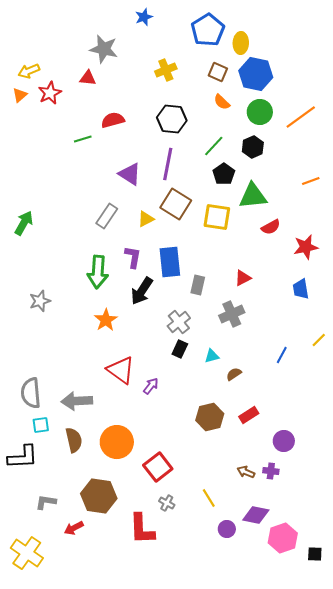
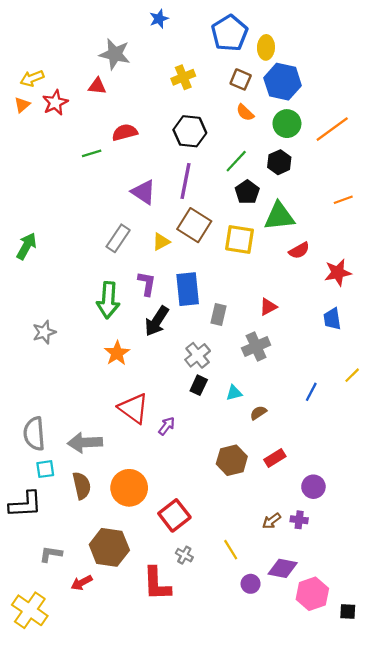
brown arrow: (246, 472) -> (272, 521), turned -60

